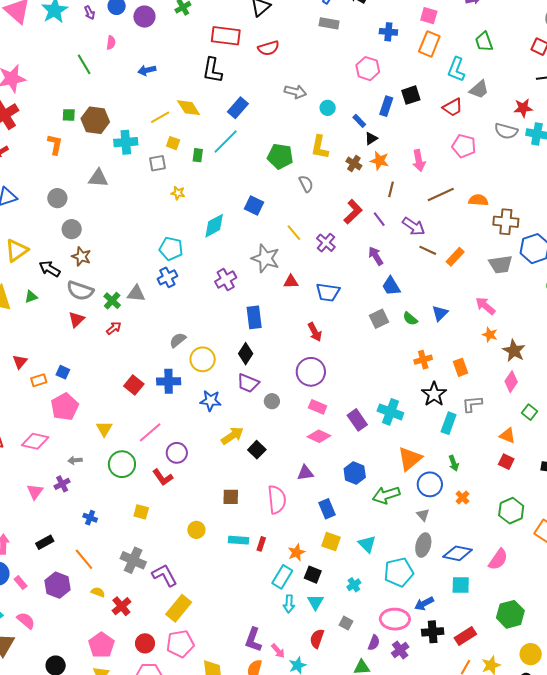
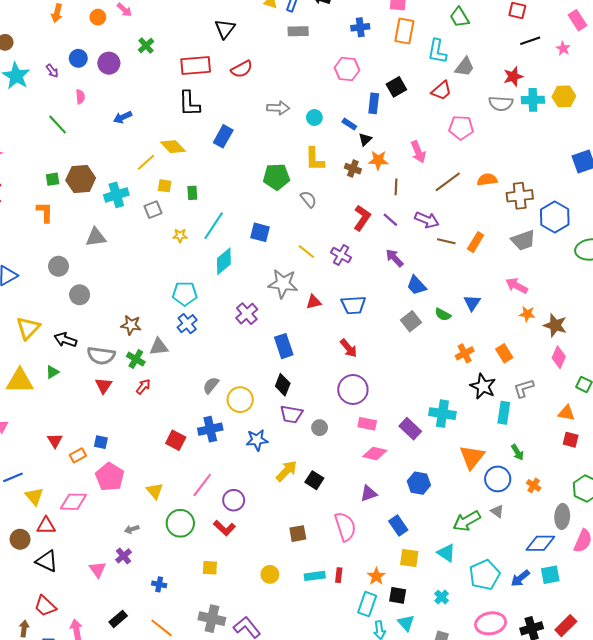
cyan line: (226, 142) -> (214, 226), moved
brown star: (81, 257) -> (131, 325), moved
pink diamond: (35, 441) -> (73, 502), moved
green arrow: (386, 495) -> (467, 521), moved
gray ellipse: (423, 545) -> (562, 516), moved
blue arrow: (424, 604) -> (520, 578), moved

